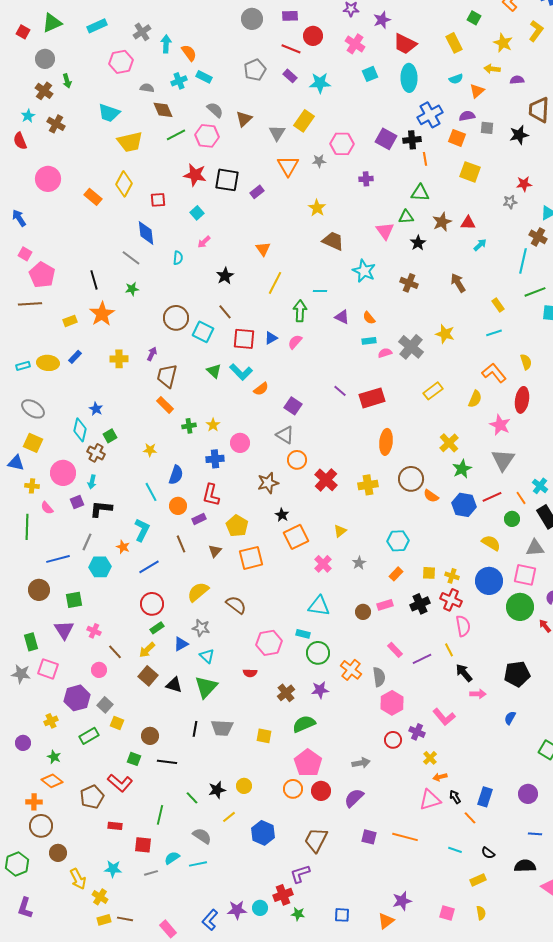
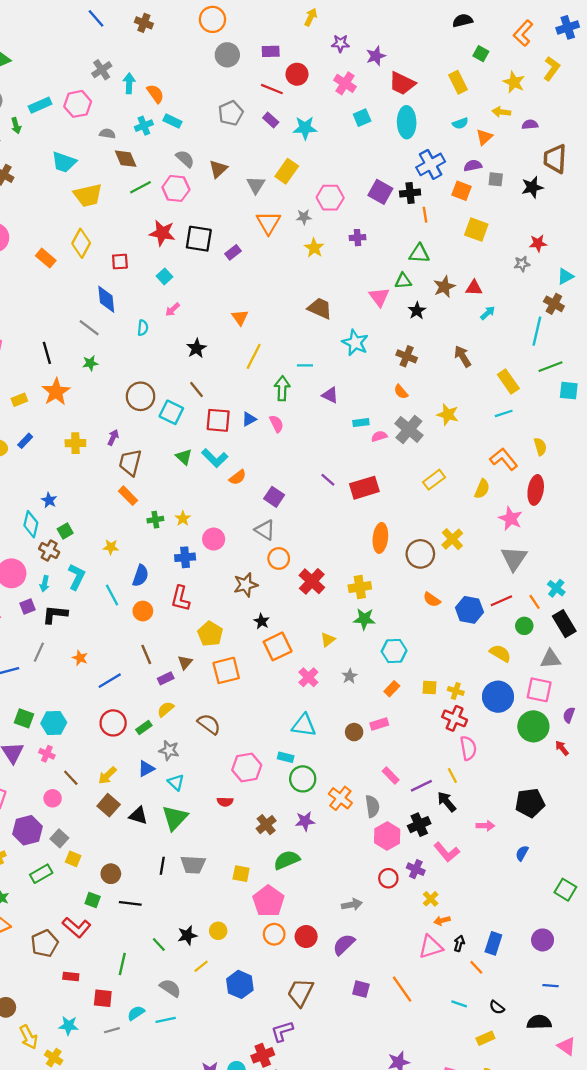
cyan rectangle: (97, 26) -> (40, 105), moved
yellow star: (317, 208) -> (314, 248), moved
yellow rectangle: (498, 305) -> (508, 381), size x1.5
orange semicircle: (369, 318) -> (401, 392), moved
pink semicircle: (295, 342) -> (276, 424), turned 112
green star: (462, 469) -> (364, 619), moved, turned 30
brown circle: (411, 479) -> (420, 554), moved
purple rectangle: (199, 519) -> (166, 678), moved
cyan L-shape: (142, 530) -> (77, 577), moved
cyan hexagon: (100, 567) -> (54, 723), moved
yellow semicircle: (198, 592) -> (166, 709), size x0.7
green square: (74, 600) -> (24, 718), turned 30
black cross: (420, 604) -> (419, 825), moved
green rectangle: (157, 628) -> (144, 728), moved
black arrow: (464, 673) -> (447, 802), moved
pink pentagon: (308, 763) -> (268, 901), moved
black arrow: (455, 797) -> (459, 943), turned 48
orange line: (405, 837) -> (402, 989), turned 40

